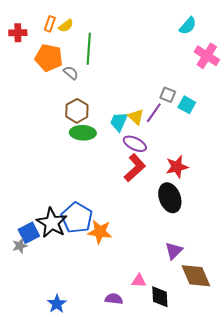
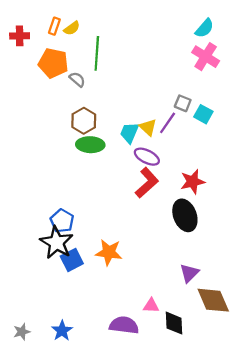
pink cross: (207, 56) -> (206, 57), moved
blue pentagon: (77, 218) -> (62, 221), moved, size x0.7
blue square: (29, 233) -> (72, 260), moved
gray star: (20, 246) -> (22, 332), moved
purple semicircle: (114, 299) -> (124, 325), size x1.5

